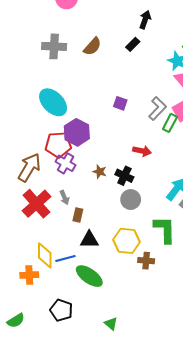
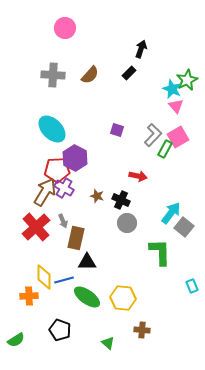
brown arrow: (29, 167) -> (45, 192), moved
brown rectangle: (78, 215) -> (76, 238), size x1.6
yellow hexagon: (127, 241) -> (123, 298), moved
brown cross: (146, 261) -> (142, 330), moved

